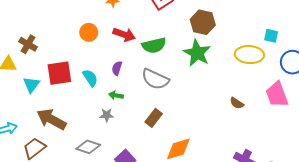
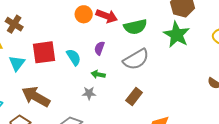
orange circle: (89, 32) -> (84, 14), moved
gray semicircle: (155, 79) -> (136, 59), turned -56

